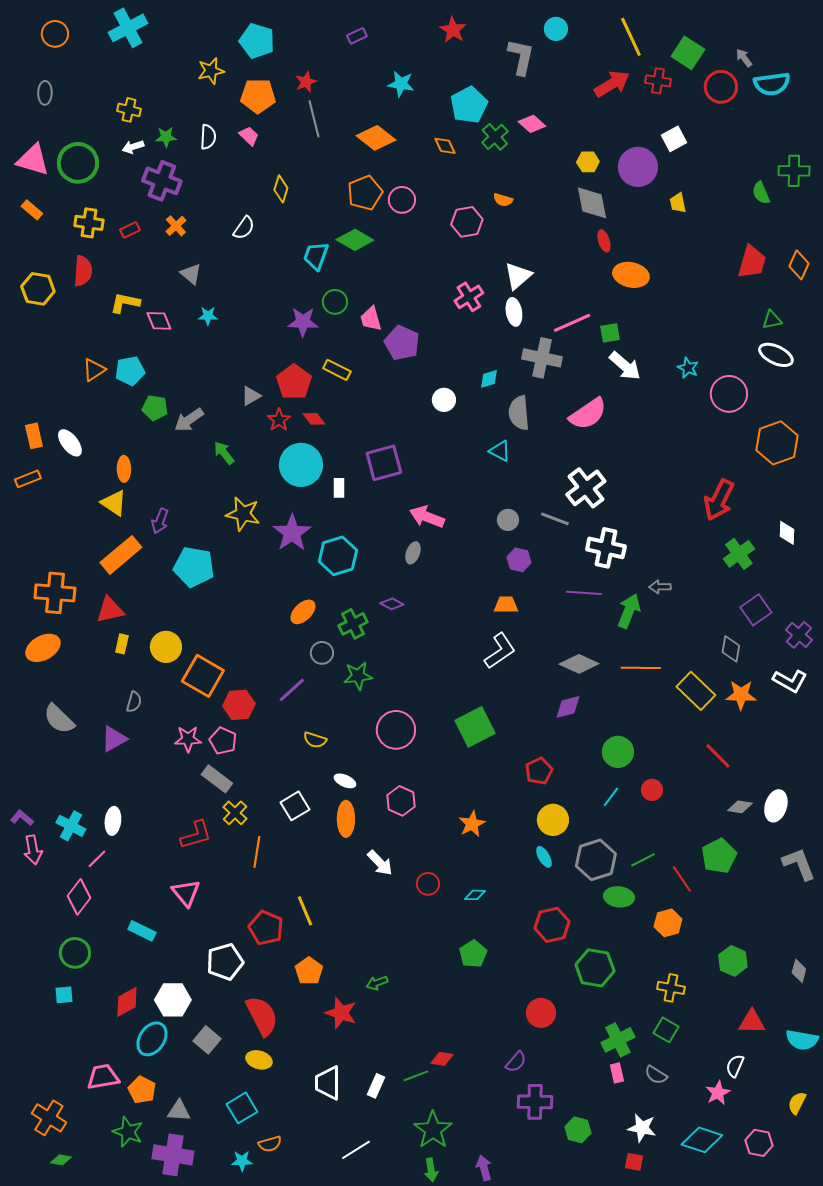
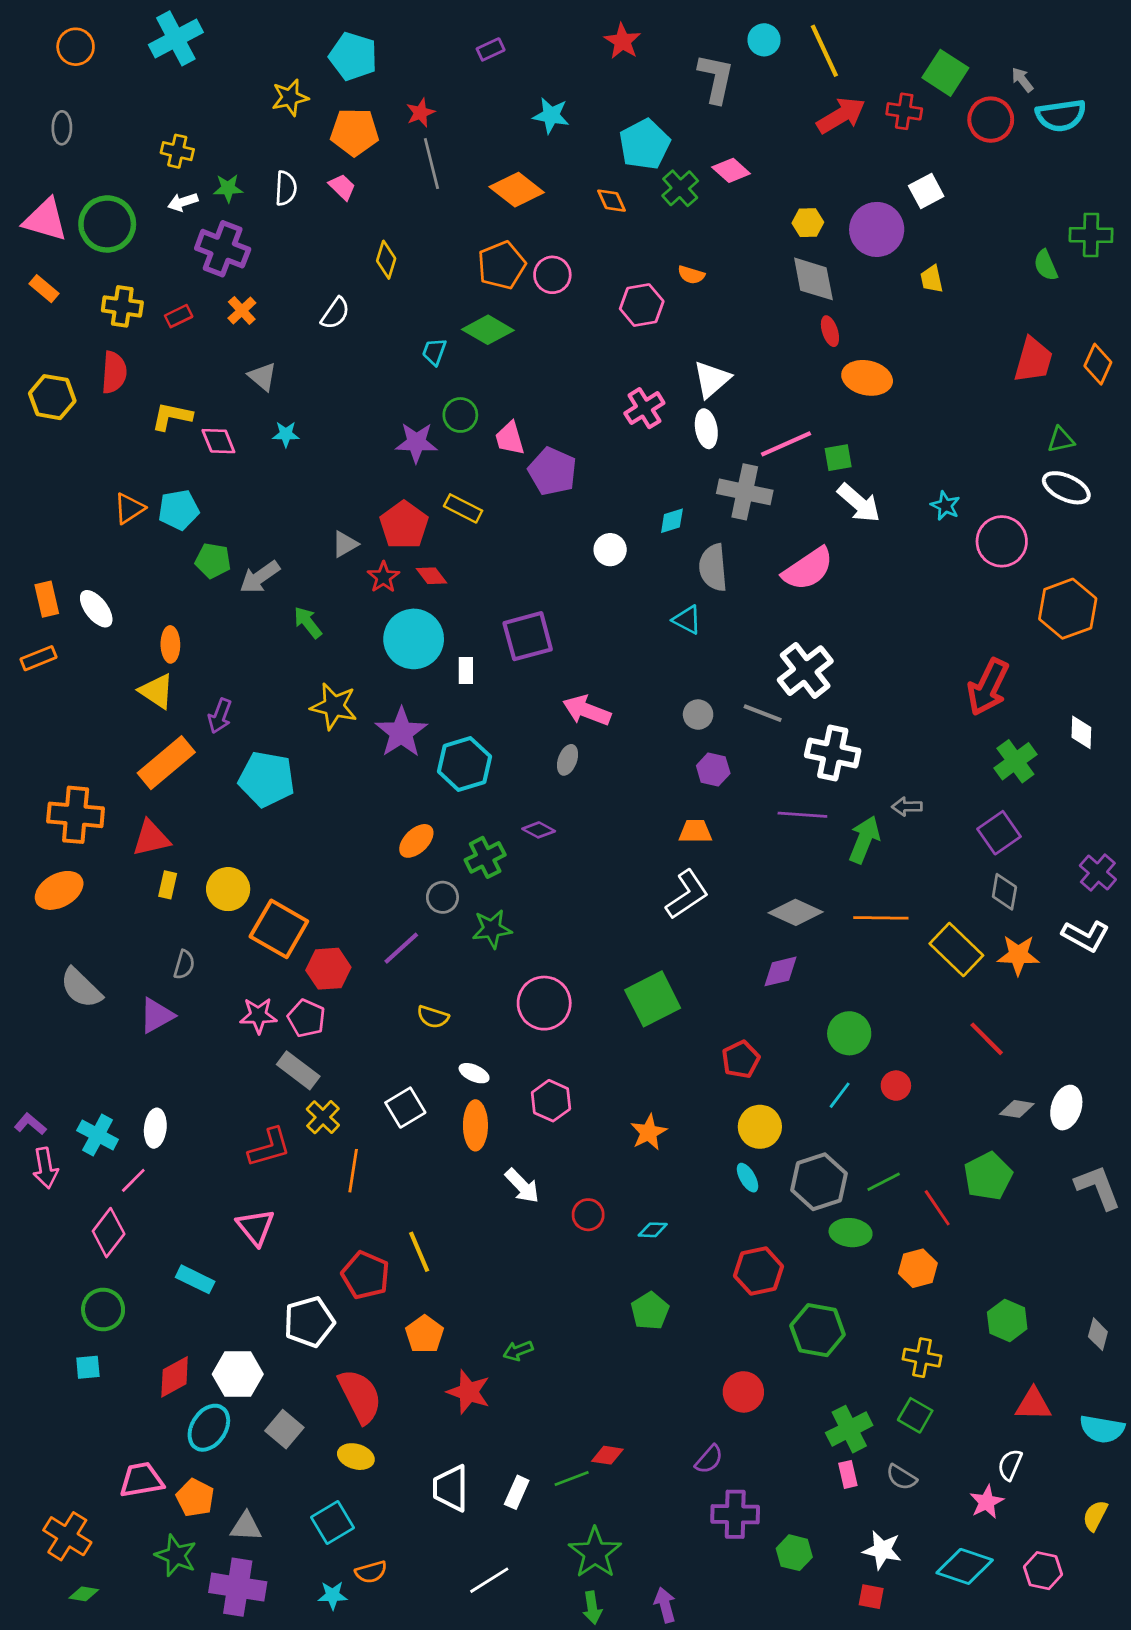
yellow line: (631, 37) -> (824, 51), moved
cyan trapezoid: (316, 256) -> (434, 352), size x0.7
purple square: (756, 610) -> (999, 833), moved

